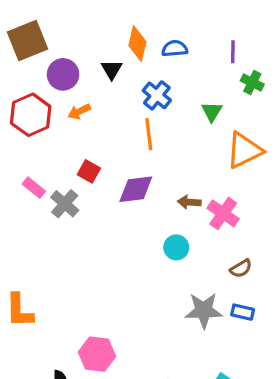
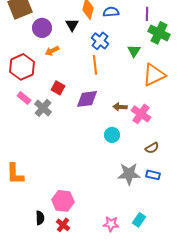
green cross: (252, 82) -> (159, 33), size x1.5
red hexagon: (31, 115) -> (22, 67), moved

